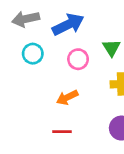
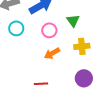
orange arrow: (67, 97) -> (52, 53), moved

